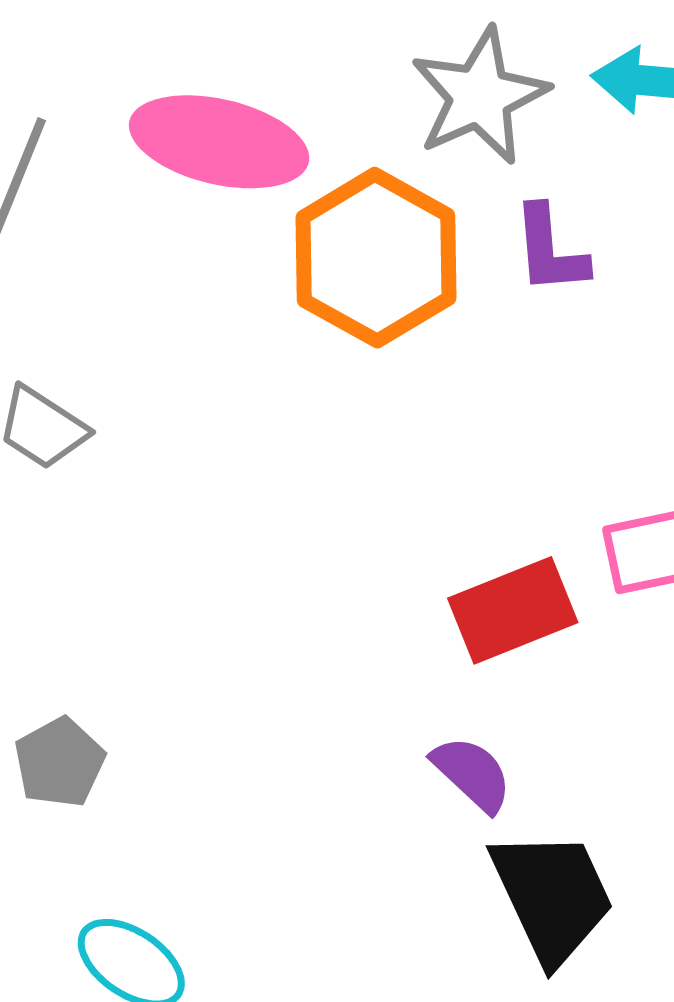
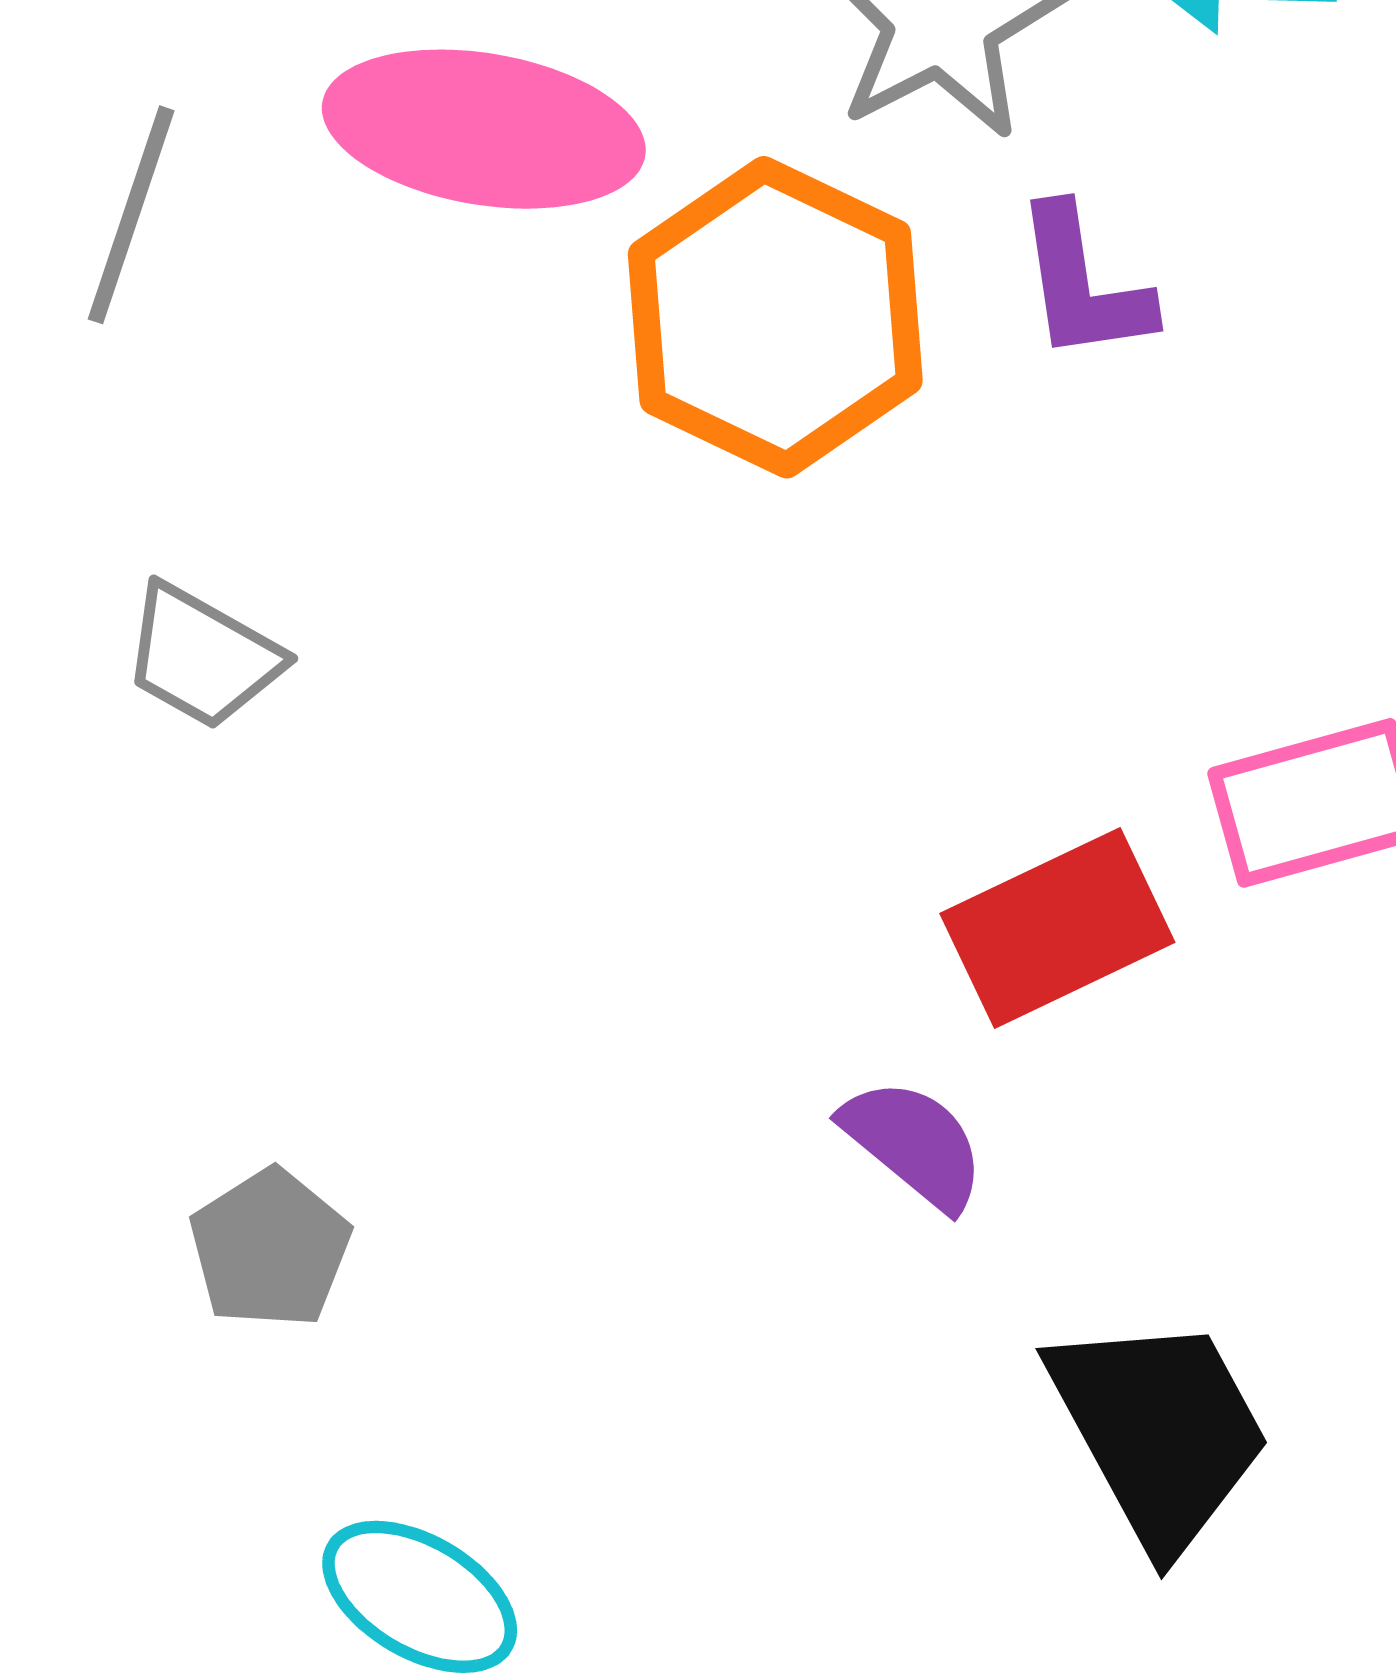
purple semicircle: (472, 774) -> (914, 1144), moved

